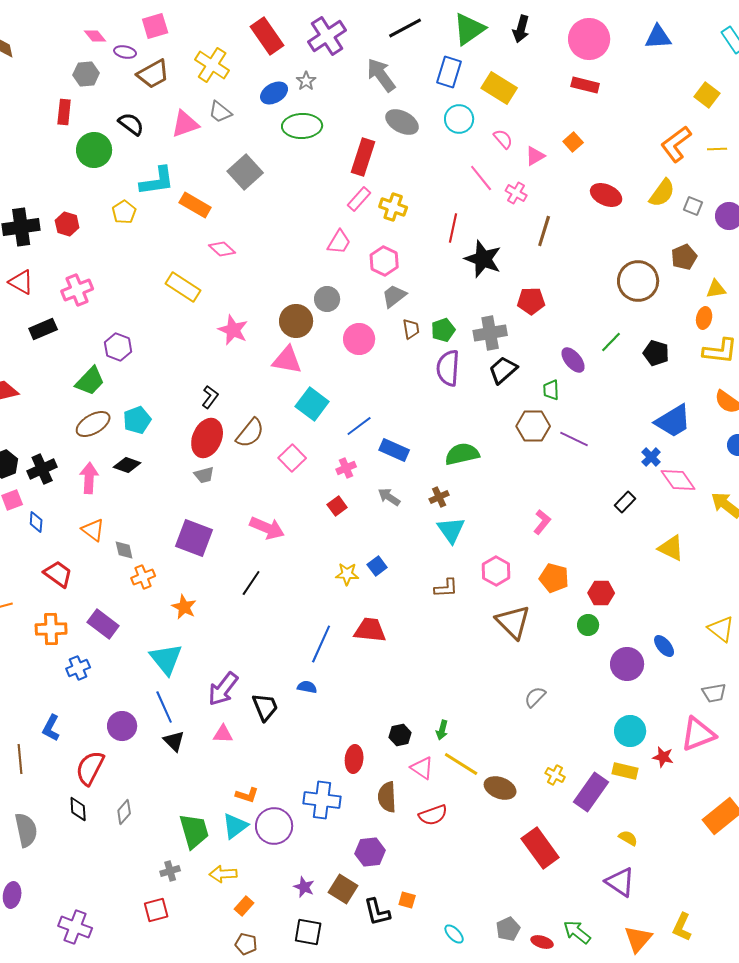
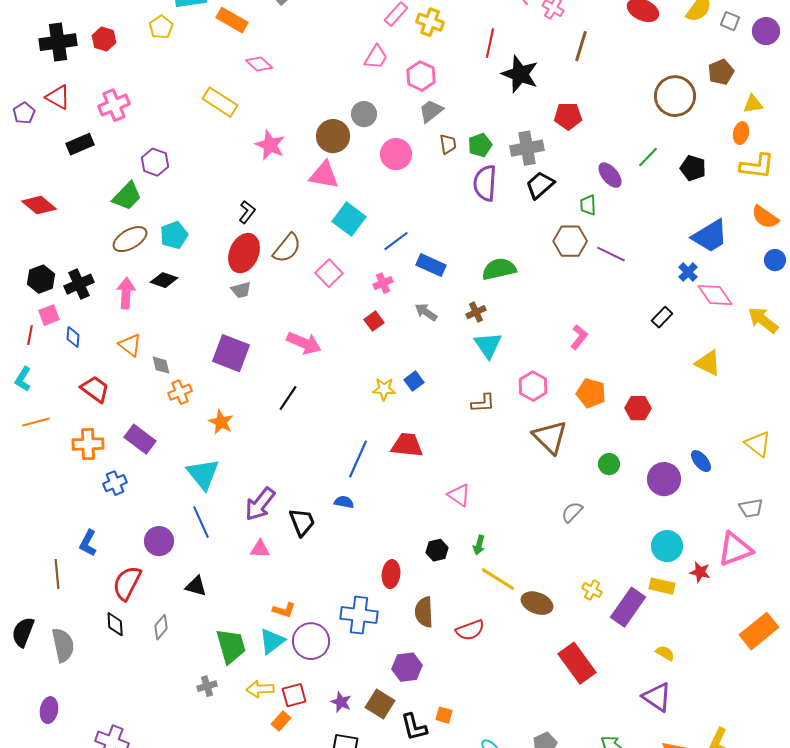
green circle: (588, 625) -> (609, 464), moved
black triangle: (174, 741) -> (196, 586), moved, turned -30
pink triangle: (422, 768) -> (459, 495), moved
red square: (156, 910) -> (294, 695), moved

